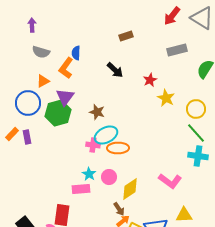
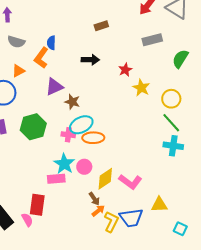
black arrow: (115, 70) -> (90, 60), turned -42
purple triangle: (65, 97) -> (54, 87), moved, turned 30
green hexagon: (58, 113) -> (33, 127), moved
cyan star: (89, 174) -> (64, 164), size x1.5
pink L-shape: (170, 181) -> (130, 182), moved

